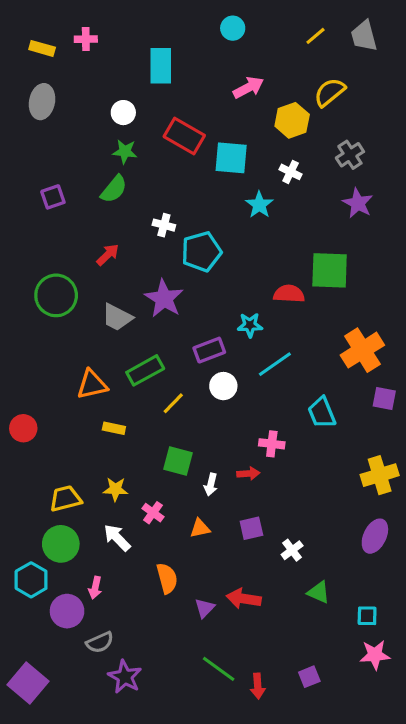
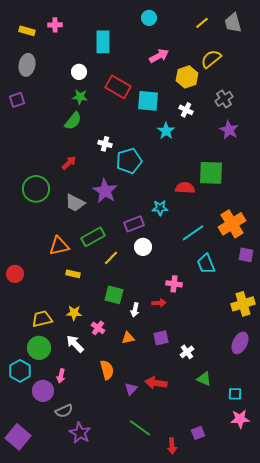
purple square: (53, 197) -> (17, 100), moved
cyan line: (275, 364) -> (193, 233), moved
red arrow: (258, 686) -> (172, 446), moved

